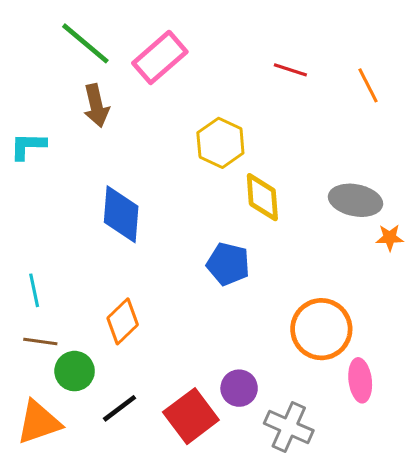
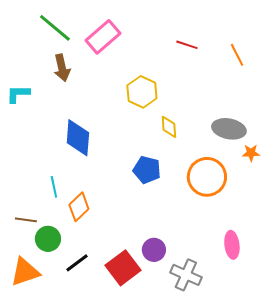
yellow diamond: (262, 197) -> (169, 127), size x0.7
cyan line: (34, 290) -> (54, 187), moved
orange circle: (321, 329) -> (207, 177), moved

